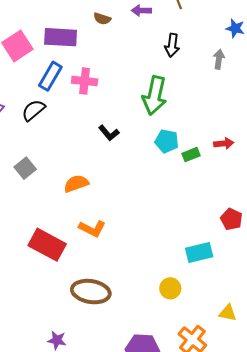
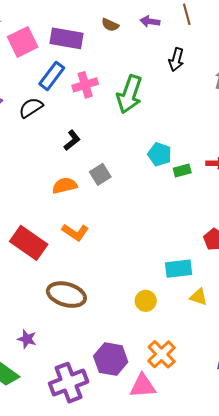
pink cross: (85, 81) -> (85, 85), turned -30
green arrow: (155, 95) -> (129, 94), moved
black L-shape: (109, 133) -> (72, 140), moved, turned -95
gray square: (25, 168) -> (100, 174), moved
yellow triangle: (228, 313) -> (199, 297), moved

